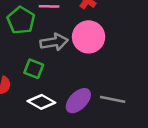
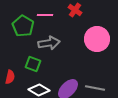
pink circle: (89, 37) -> (97, 39), moved

